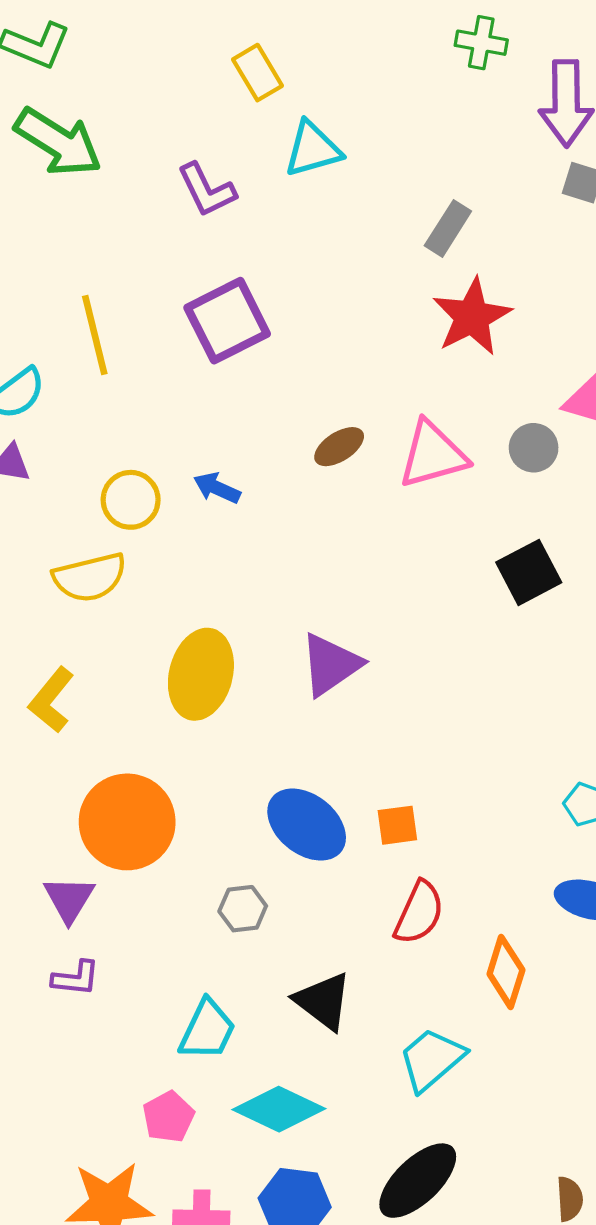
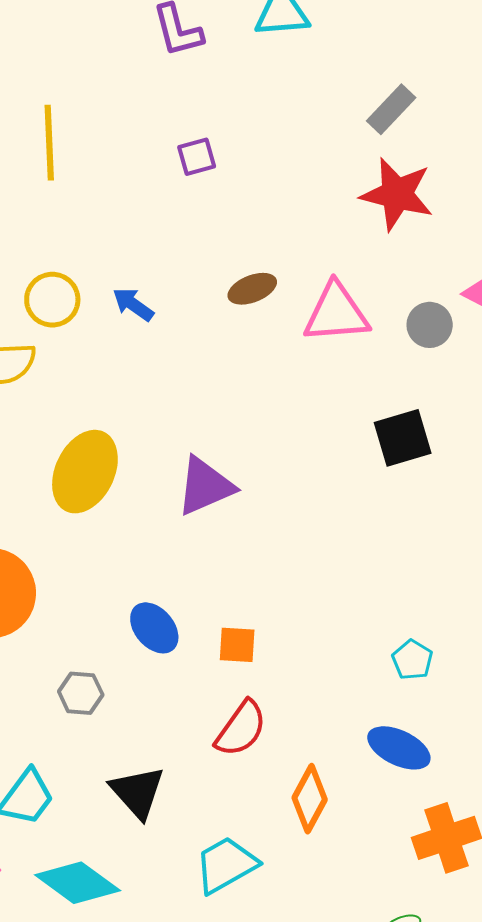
red star: (472, 317) -> (397, 194), turned 30
purple square: (227, 321) -> (197, 157), moved, size x0.5
blue ellipse: (307, 825) -> (154, 628), size x0.7

